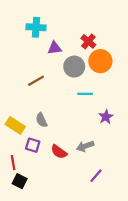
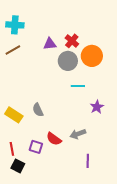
cyan cross: (36, 27) -> (15, 25), moved
red cross: (88, 41) -> (72, 41), moved
brown line: (36, 81) -> (13, 50), moved
purple square: (33, 145) -> (36, 147), moved
purple line: (96, 176) -> (88, 161), turned -40

